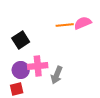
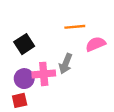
pink semicircle: (83, 23) -> (96, 44), moved
gray arrow: (57, 75) -> (66, 64), moved

